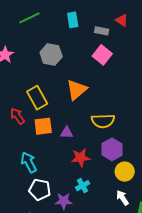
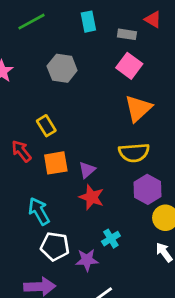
orange triangle: (77, 90) -> (138, 108), moved
yellow rectangle: (37, 98) -> (46, 126), size x0.7
purple triangle: (67, 133) -> (87, 170), turned -40
red star: (81, 158) -> (92, 197), moved, turned 30

